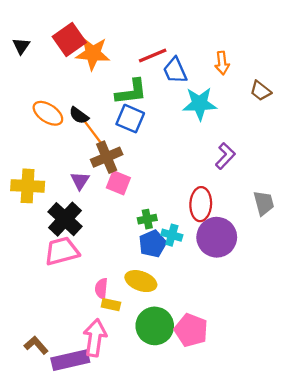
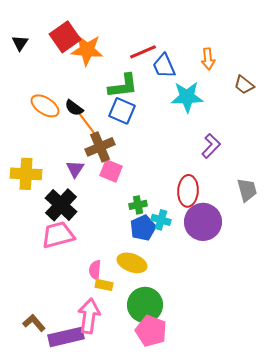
pink pentagon: (191, 330) -> (151, 331), moved

